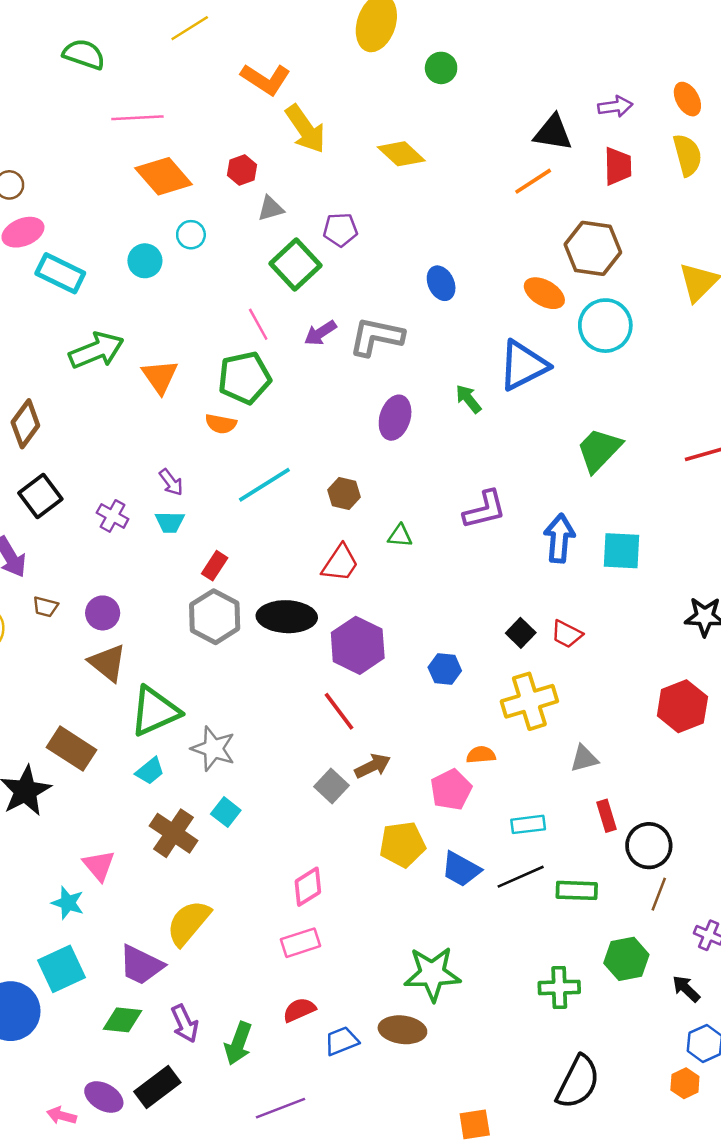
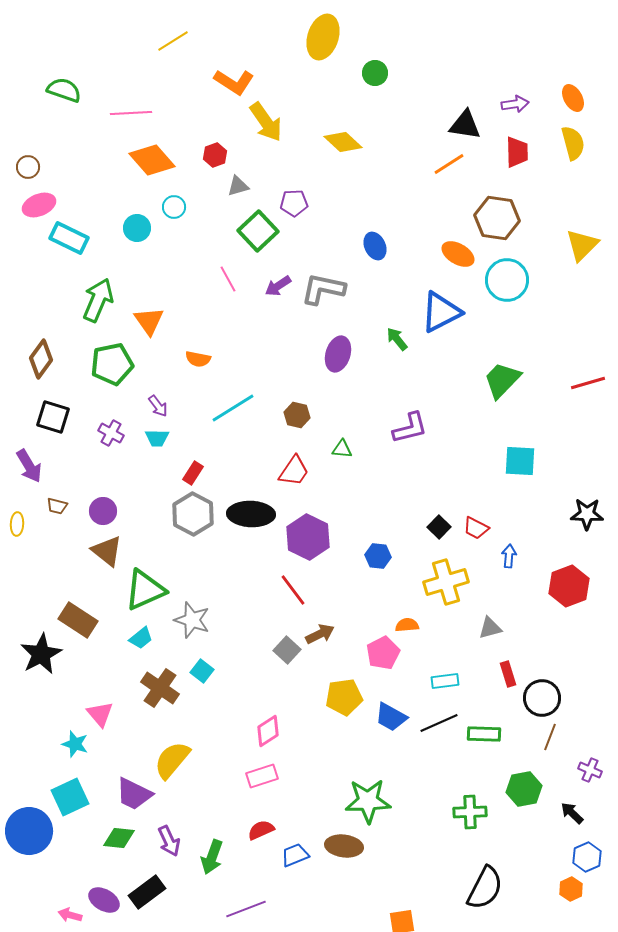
green semicircle: (84, 54) -> (64, 90), moved
green arrow: (96, 350) -> (98, 300), turned -45
green pentagon: (244, 378) -> (112, 364), moved
black square: (40, 496) -> (53, 417), turned -36
blue arrow: (559, 538) -> (509, 556), moved, size x0.6

